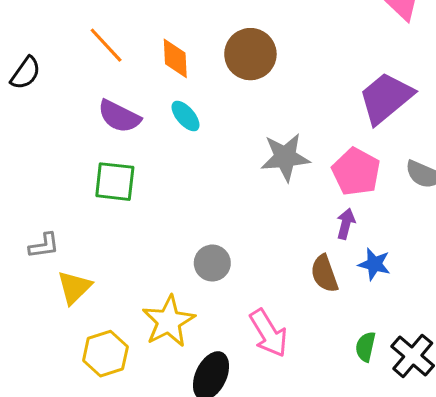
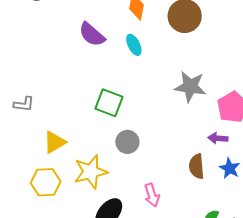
green square: (115, 182) -> (109, 103), moved
purple arrow: (346, 224) -> (218, 138), turned -114
yellow triangle: (74, 287) -> (55, 142), moved
pink arrow: (269, 333) -> (152, 195), size x0.7

